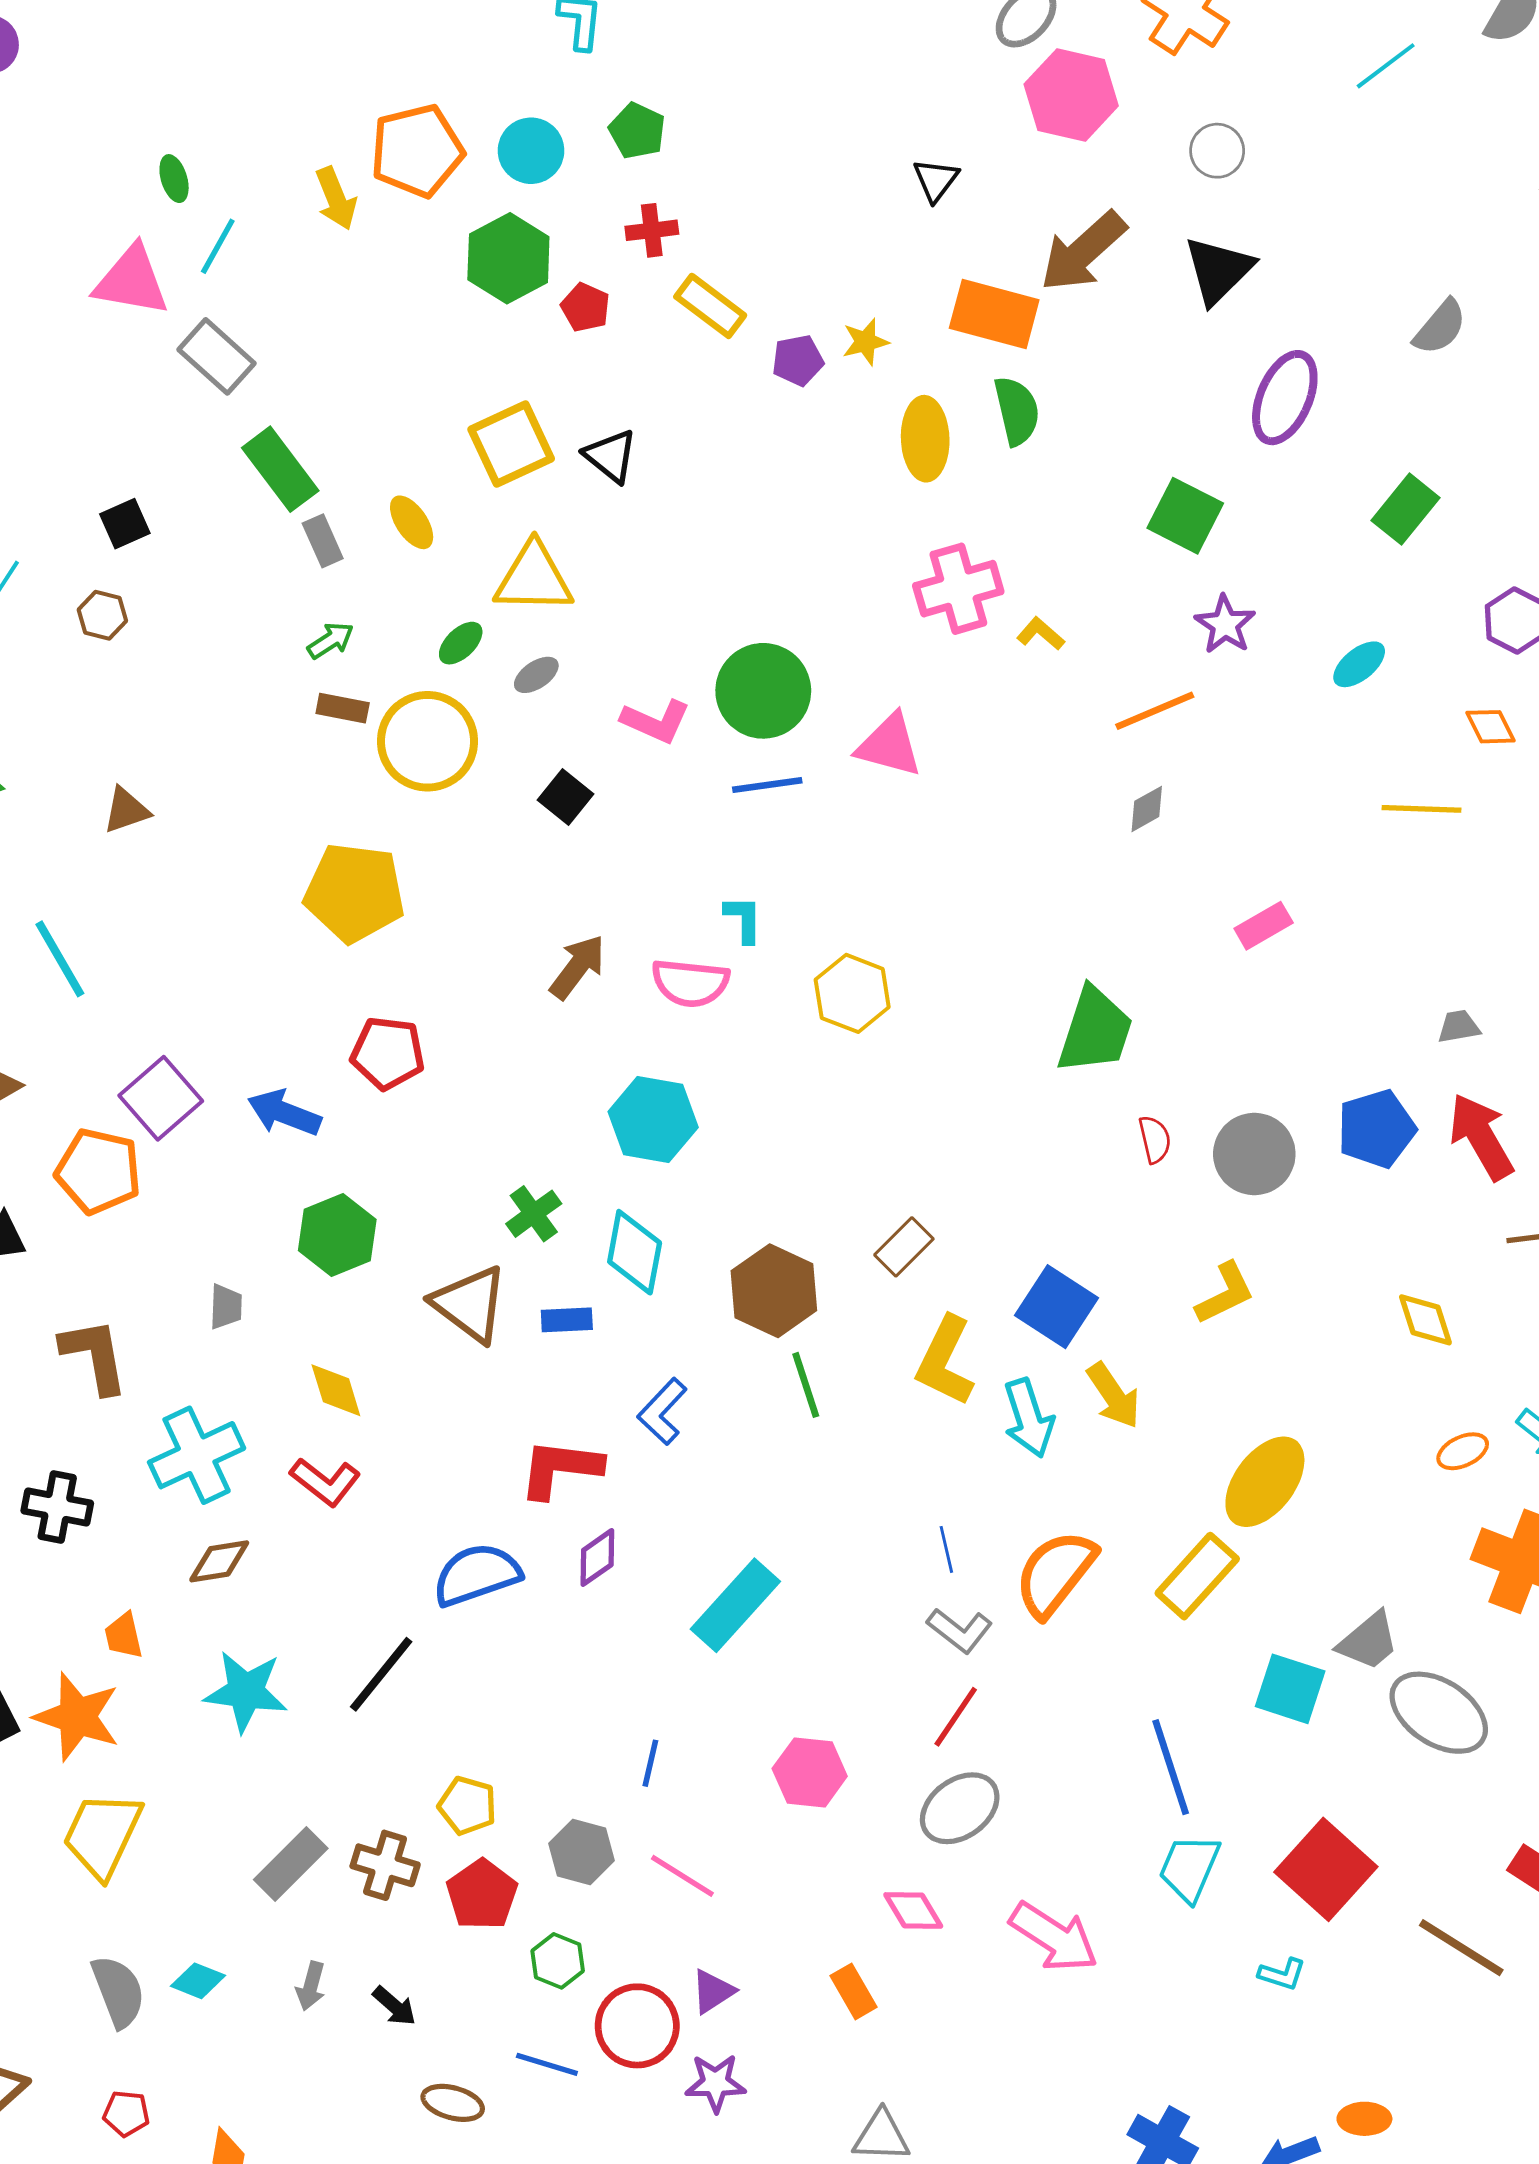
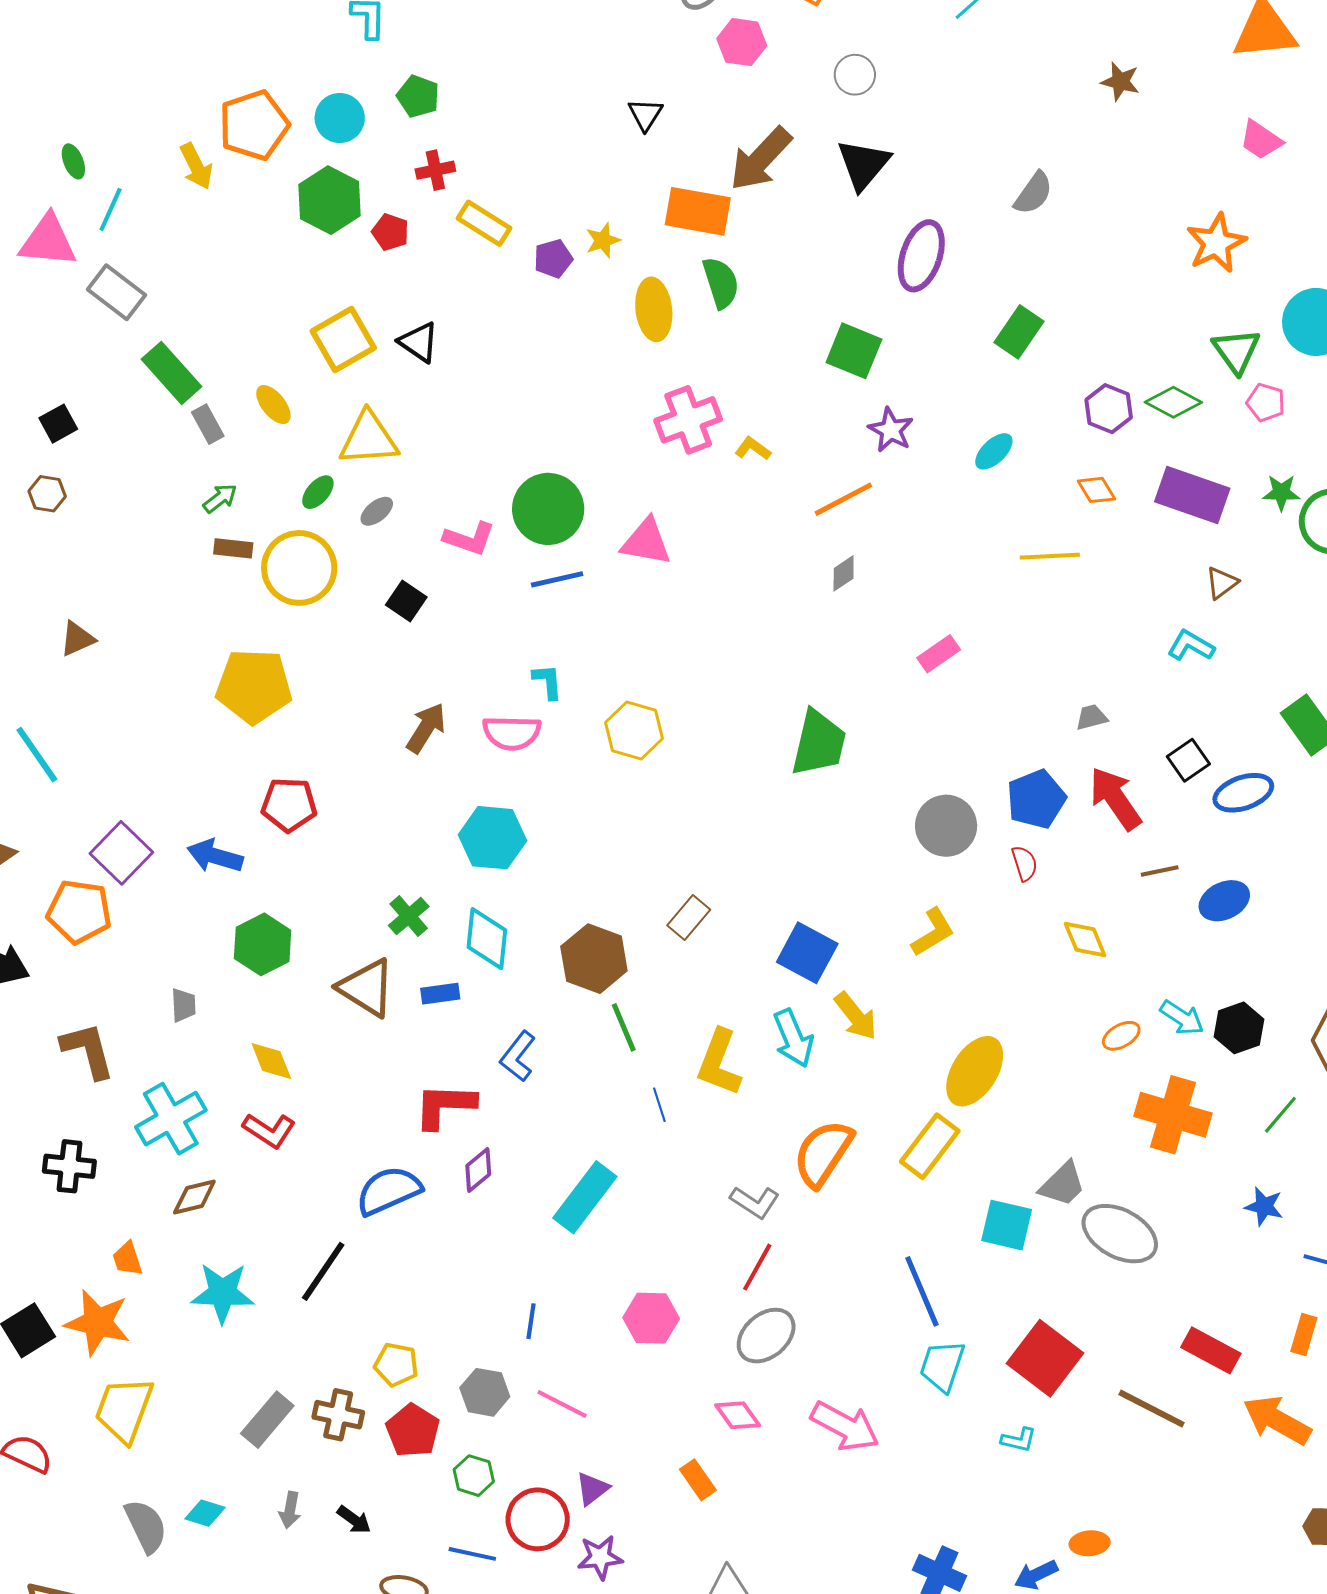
pink hexagon: (1071, 95) -> (742, 42), size x0.7
red semicircle: (1155, 1139) -> (1024, 863), moved
yellow L-shape: (945, 1361) -> (719, 1063), moved
blue line: (946, 1549) -> (659, 1105), moved

